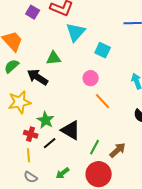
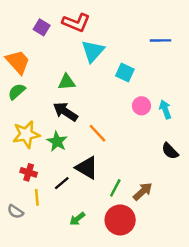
black arrow: (38, 77) -> (65, 112), moved
pink circle: (91, 78) -> (141, 106), moved
orange line: (103, 101) -> (97, 133), moved
green star: (46, 120) -> (57, 141), moved
red cross: (31, 134) -> (29, 172), moved
gray semicircle: (31, 177) -> (15, 212), moved

